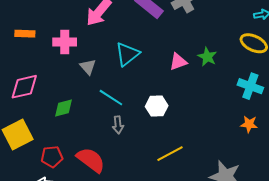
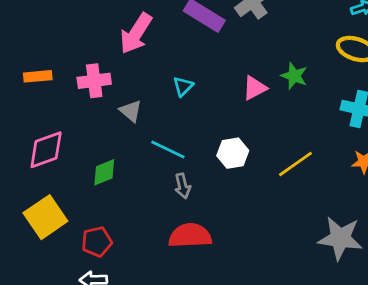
cyan triangle: (127, 54) -> (183, 86), size x0.6
yellow line: (170, 154) -> (295, 164), moved
red semicircle: (91, 160) -> (190, 236), moved, turned -32

